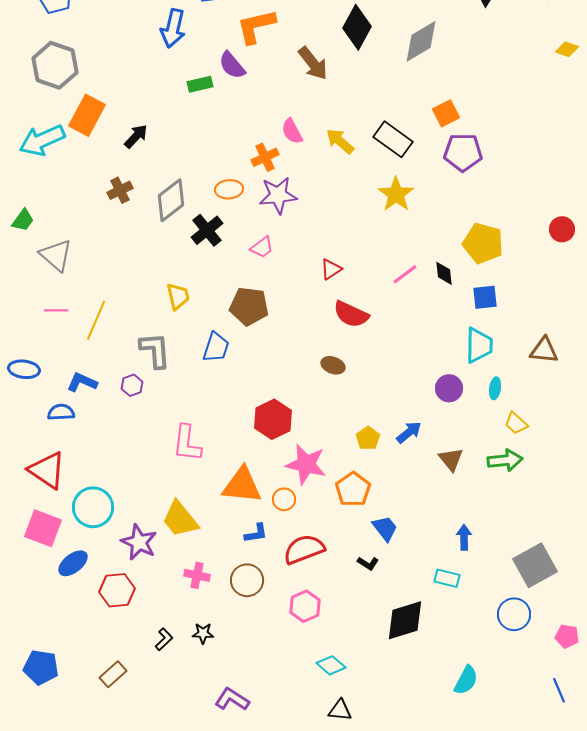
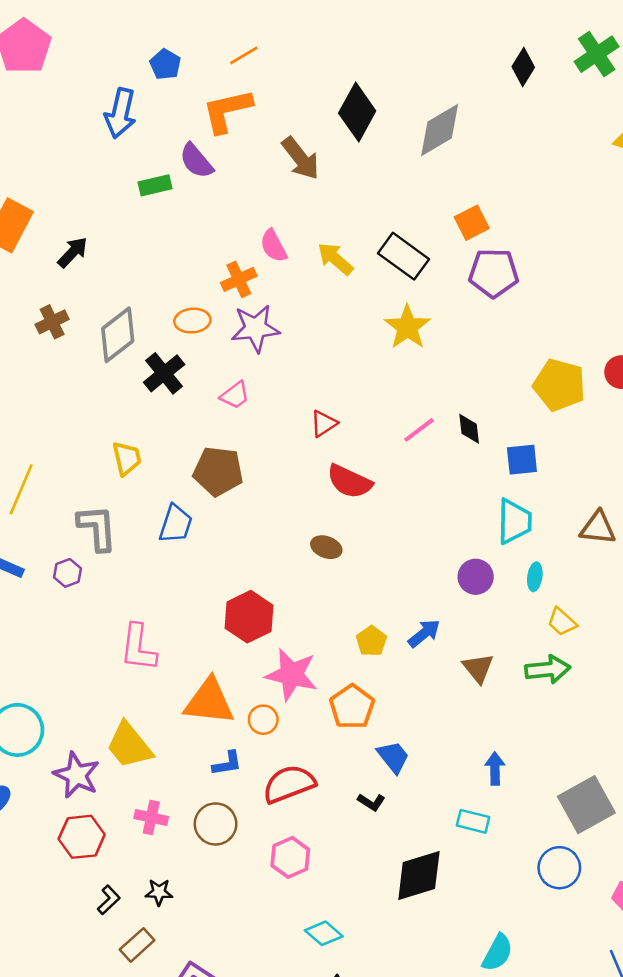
yellow pentagon: (483, 243) -> (559, 385), moved
red hexagon: (117, 590) -> (82, 837), moved
brown rectangle: (113, 674) -> (137, 945), moved

